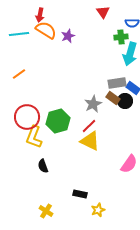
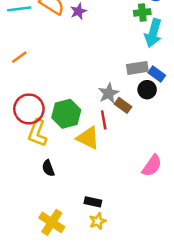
brown rectangle: (113, 98) -> (123, 105), moved
red line: (89, 126) -> (104, 120), turned -56
yellow triangle: (90, 141) -> (88, 138), moved
yellow star: (98, 210) -> (98, 221), moved
yellow cross: (46, 211) -> (52, 222), size x1.5

